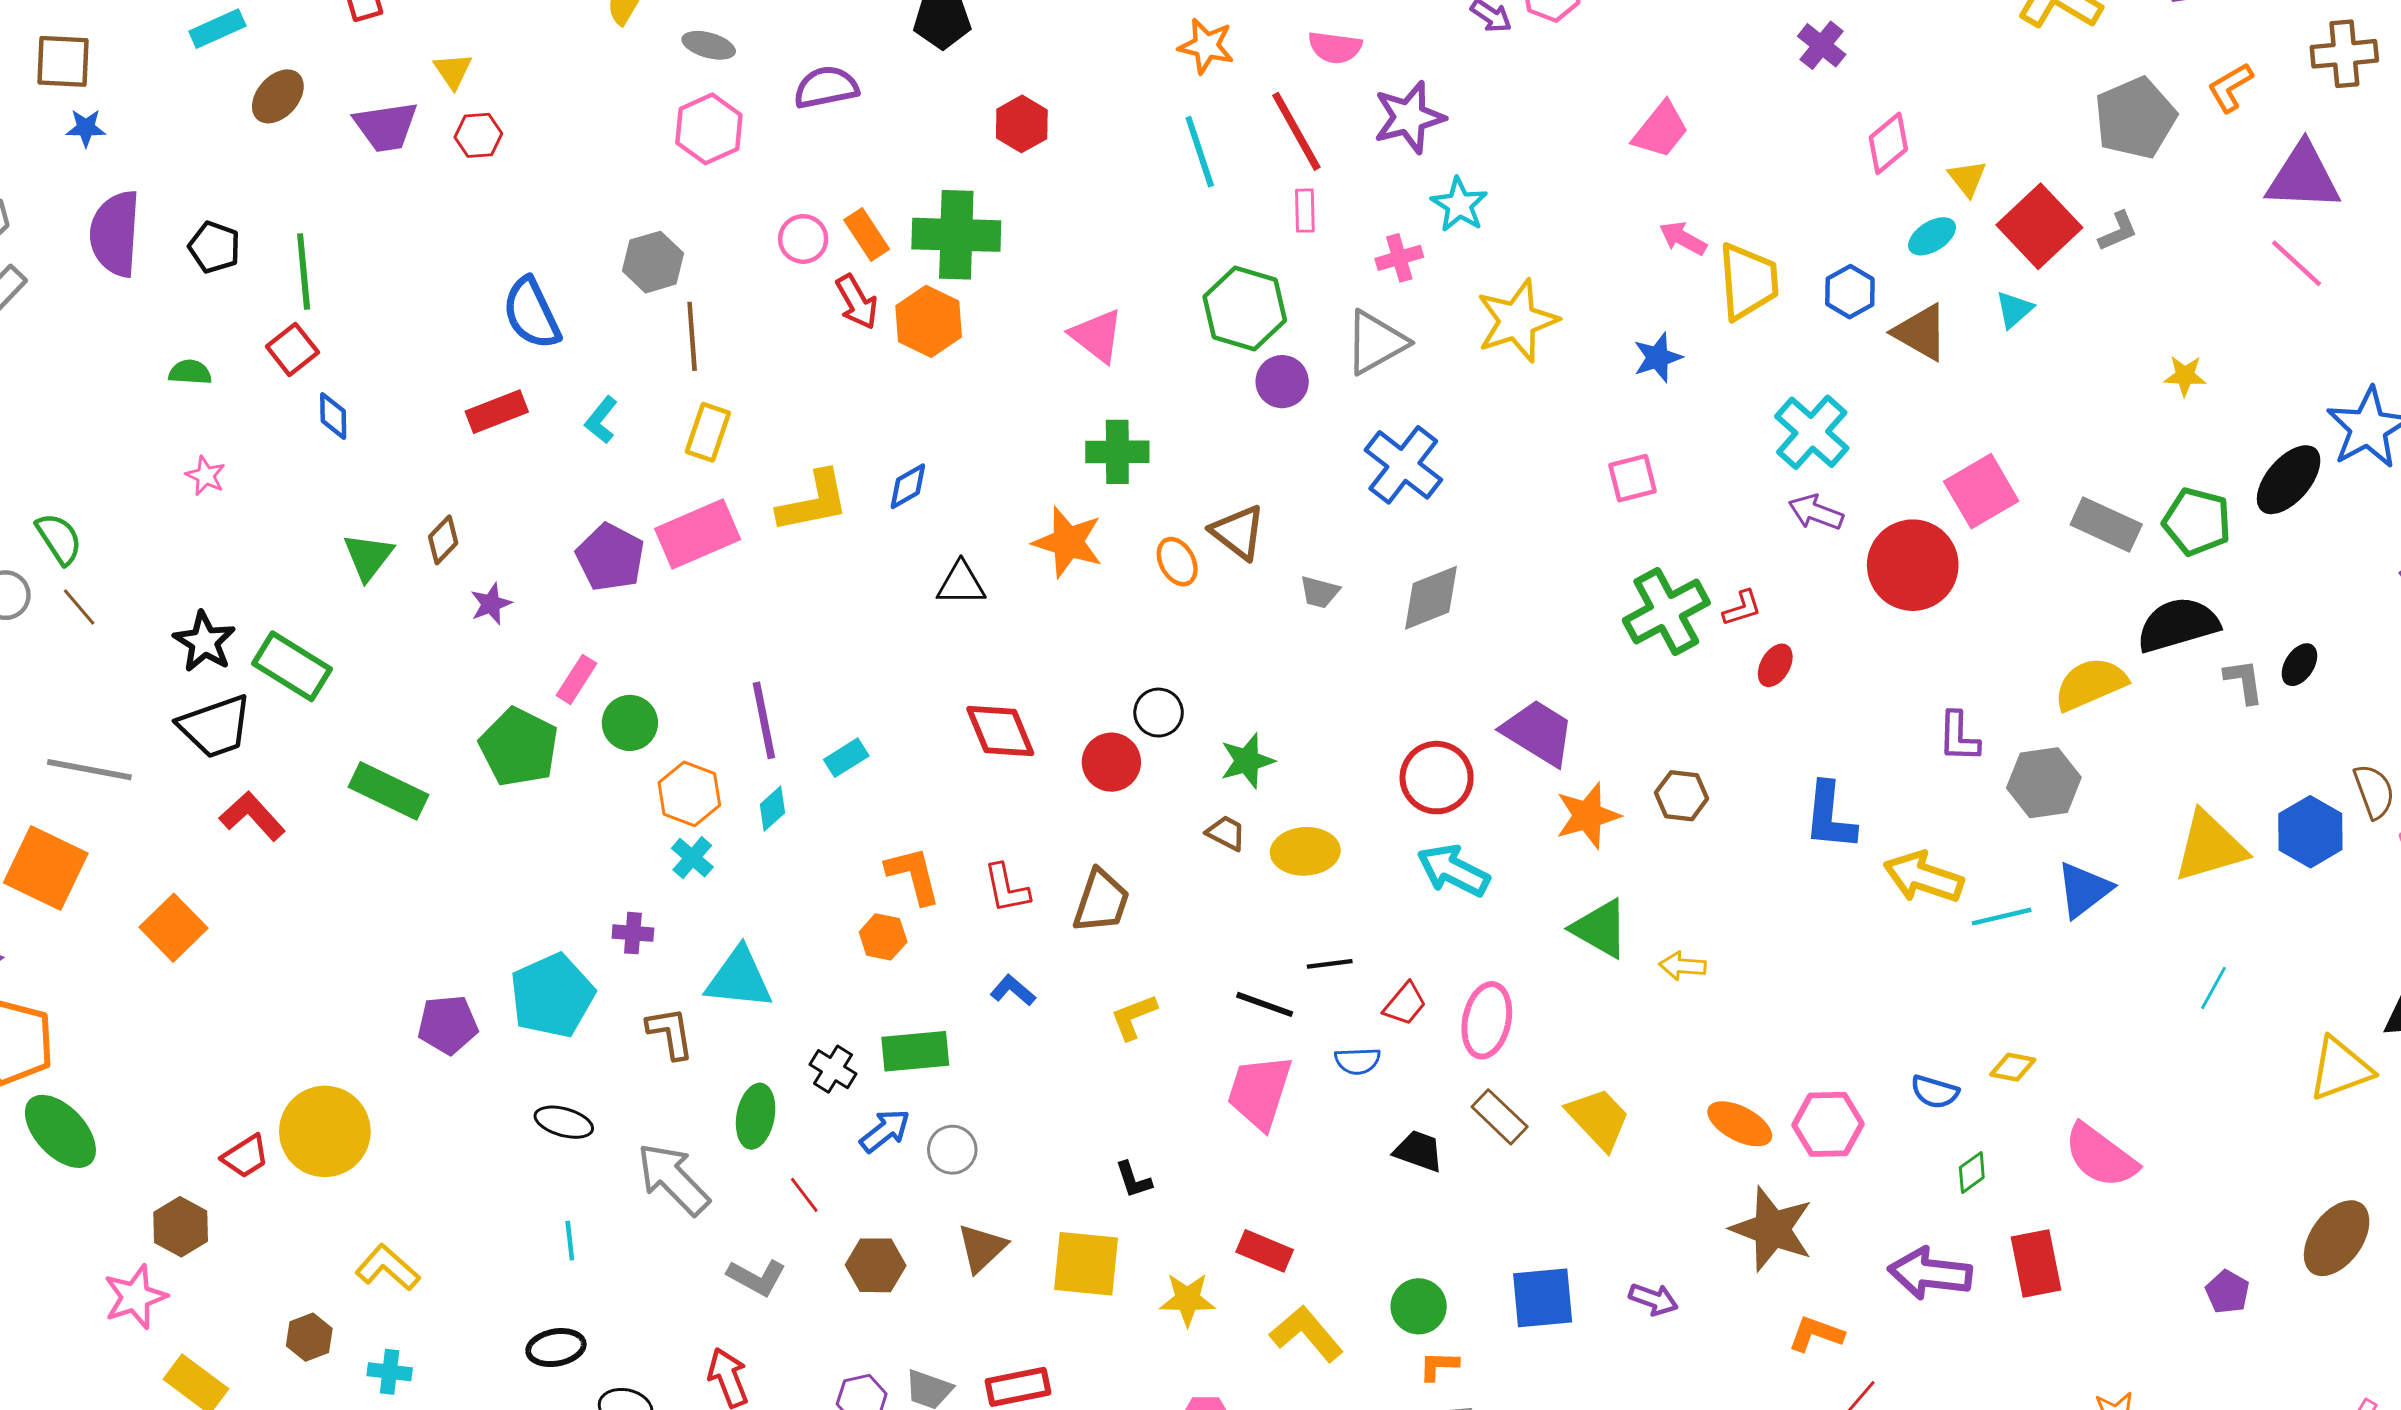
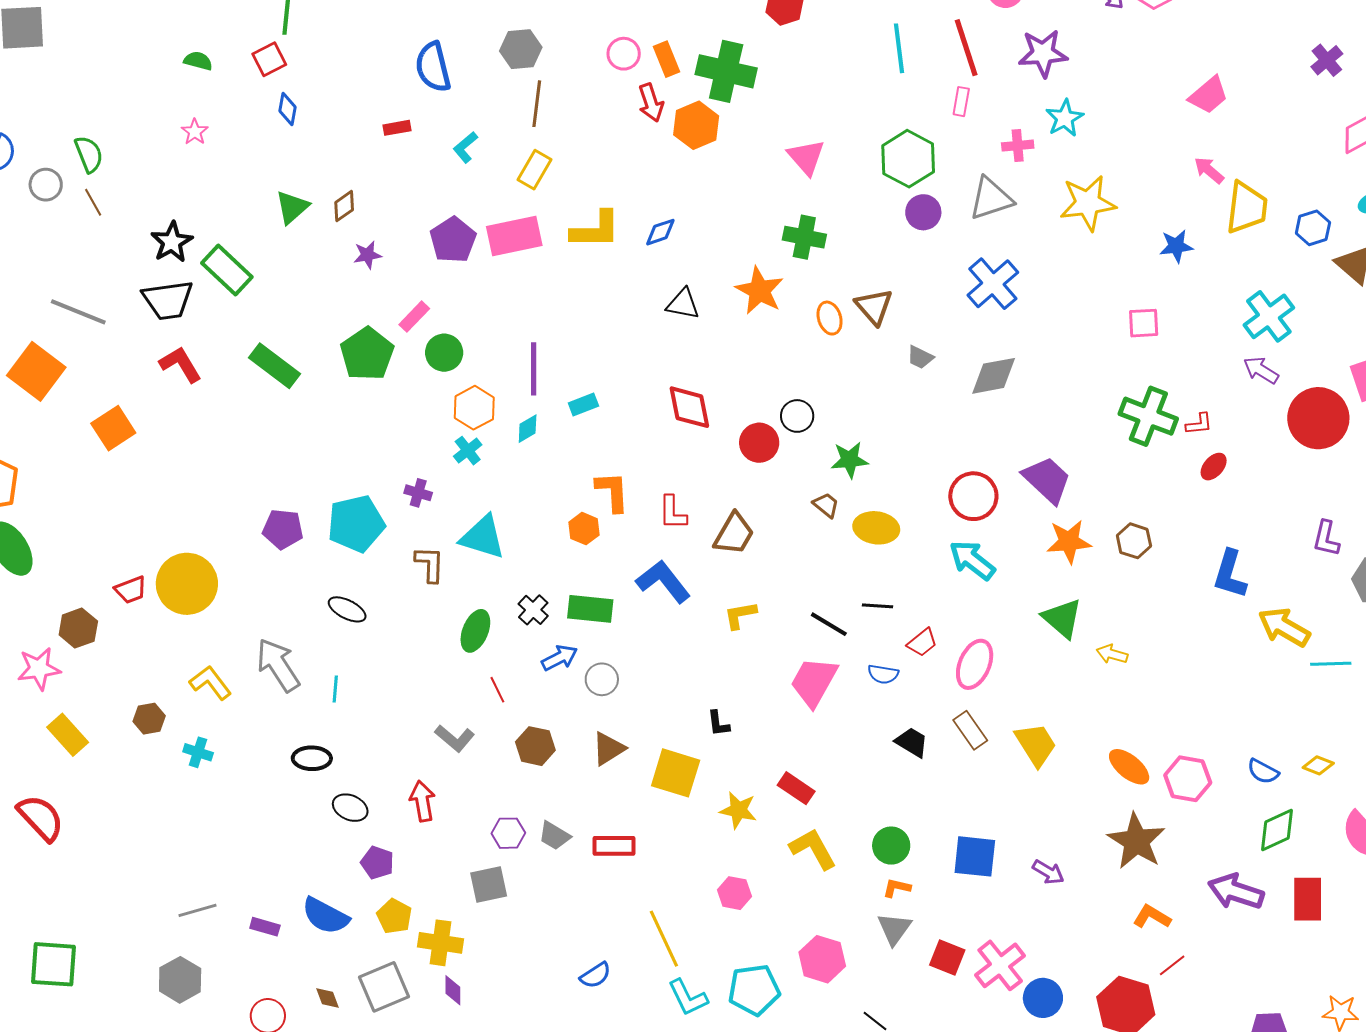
red rectangle: (497, 412) -> (397, 128), size x0.7
green cross: (1666, 611) -> (1148, 416), turned 38
blue L-shape: (1013, 990) -> (663, 581), size x1.8
green diamond: (1972, 1172) -> (1277, 830), size x1.6
gray arrow: (673, 1179) -> (278, 665), moved

